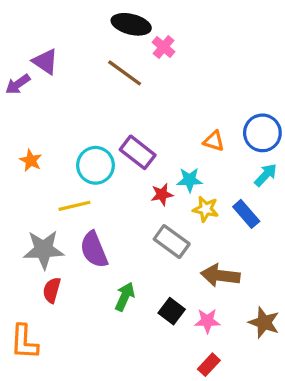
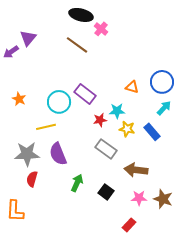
purple triangle: (45, 62) -> (28, 38), turned 36
pink star: (207, 321) -> (139, 198), moved

